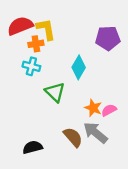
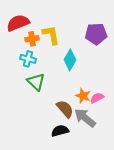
yellow L-shape: (46, 29) -> (51, 35), moved
green triangle: (55, 92) -> (36, 82), moved
brown semicircle: (73, 137) -> (65, 109), moved
black semicircle: (33, 147) -> (60, 131), moved

